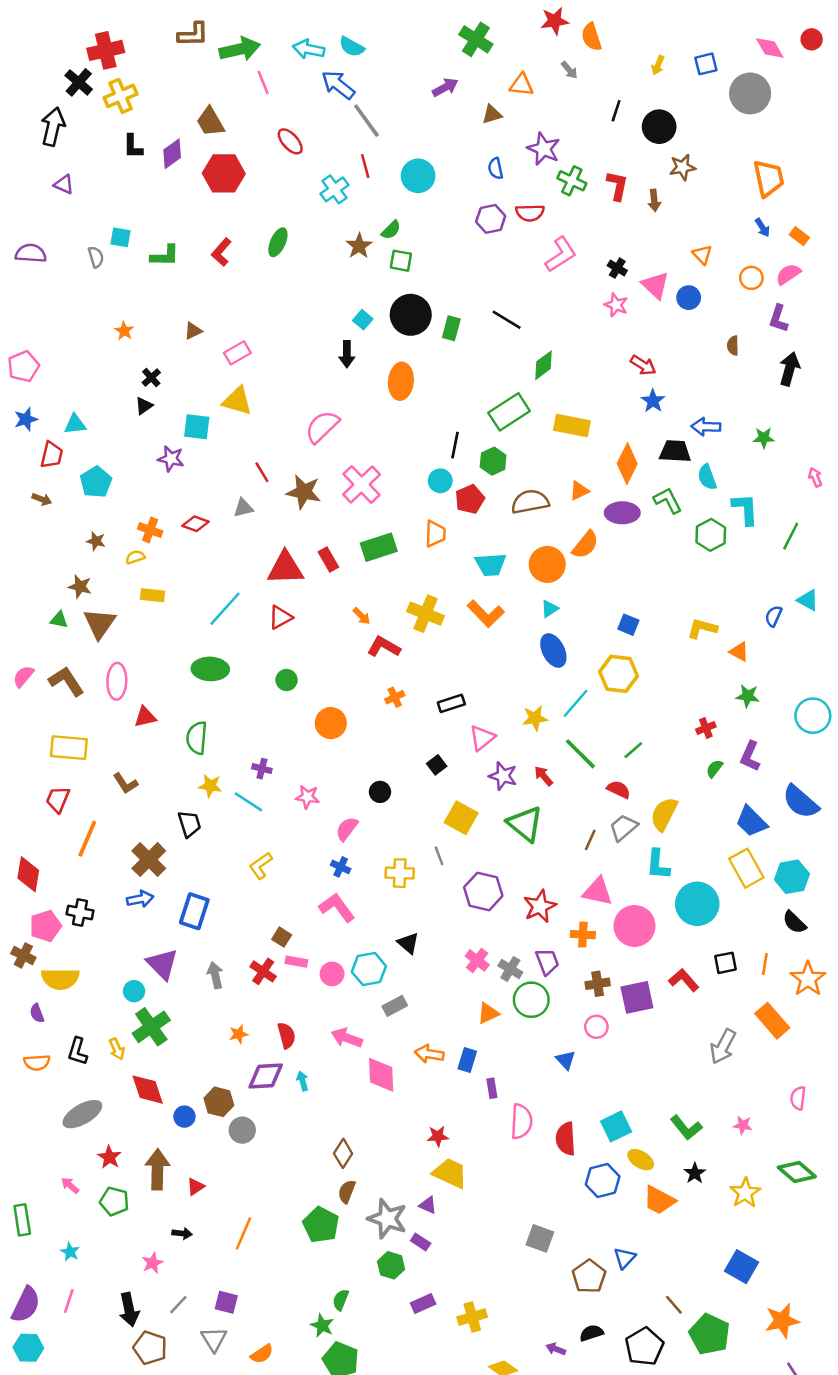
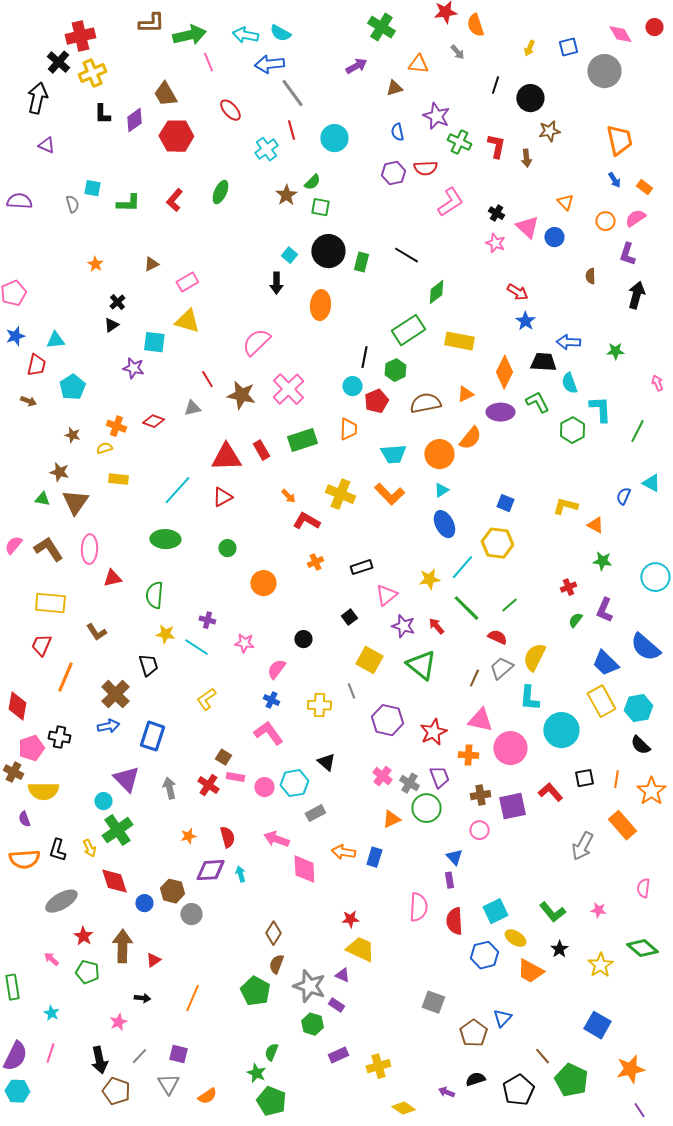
blue arrow: (338, 85) -> (269, 64), turned -44
orange semicircle: (37, 1062) -> (24, 859), size x1.4
purple rectangle: (492, 1088) -> (449, 880), moved

